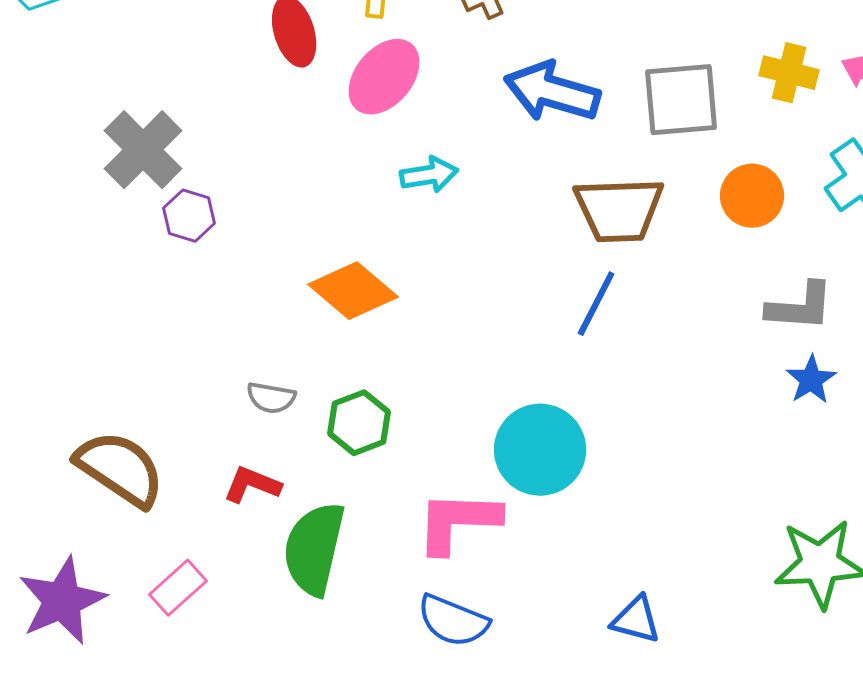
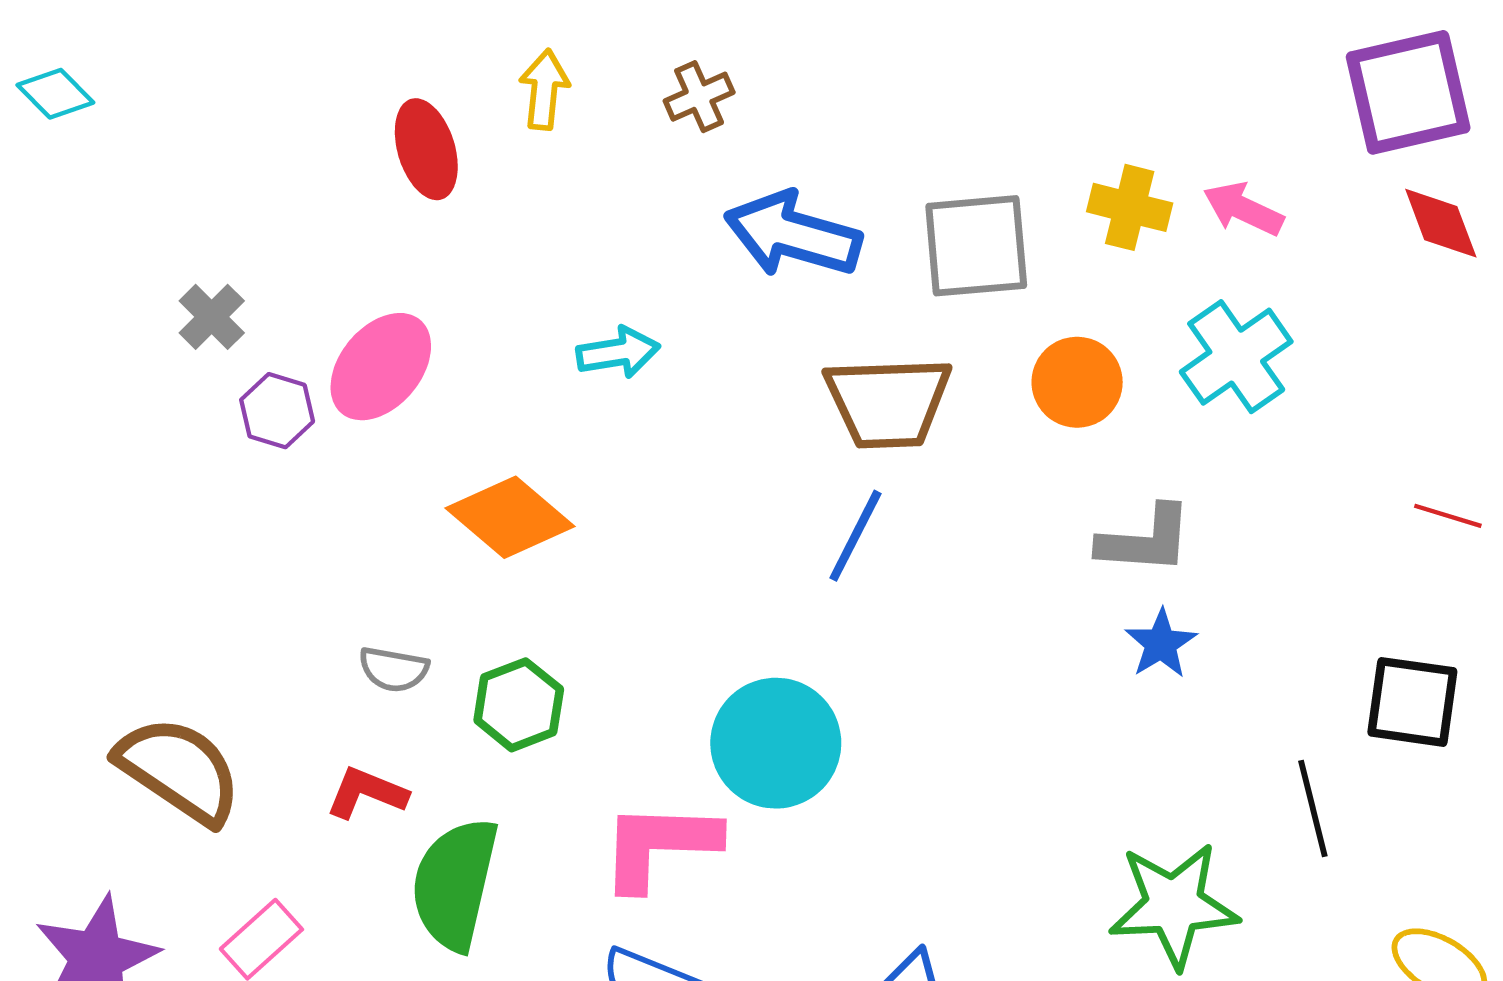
pink ellipse: (384, 77) -> (381, 367), moved
gray cross: (143, 150) -> (212, 317), size x0.6

